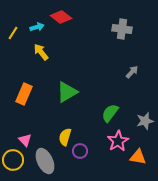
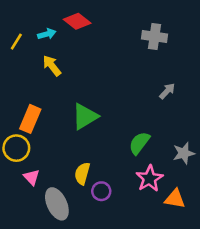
yellow circle: (13, 160) -> (16, 148), moved

